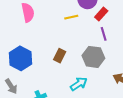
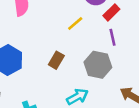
yellow line: (71, 17) -> (75, 23), moved, turned -32

